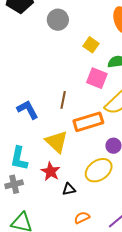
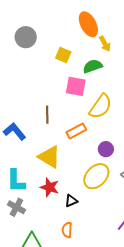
orange rectangle: (88, 122) -> (76, 131), size x0.7
gray cross: (14, 184) -> (16, 207), turned -36
orange semicircle: (82, 218) -> (67, 230), moved, turned -49

